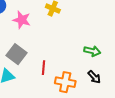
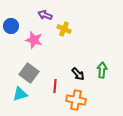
green arrow: (92, 51) -> (102, 70), turned -98
black arrow: (94, 77) -> (78, 74), moved

